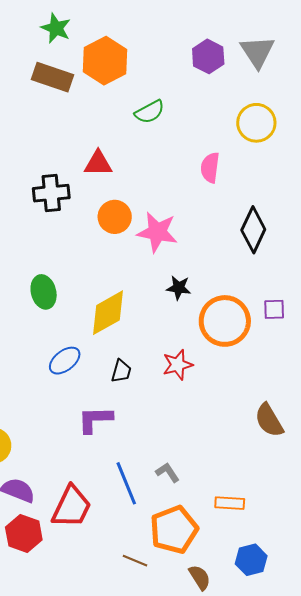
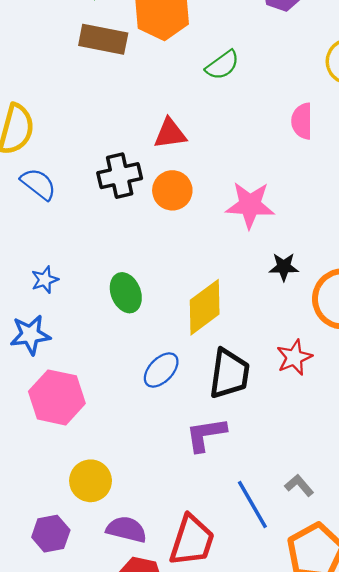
orange circle: (115, 217) -> (172, 190), moved
black trapezoid: (121, 371) -> (229, 374), size x1.8

